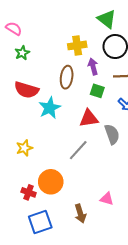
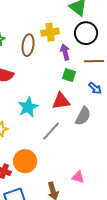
brown ellipse: (67, 77) -> (28, 45), moved
cyan star: (50, 108) -> (28, 107), moved
gray semicircle: (112, 134) -> (83, 116), turned 48

